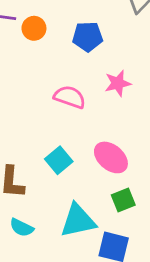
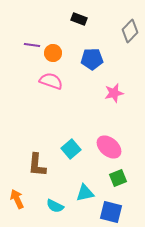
pink semicircle: (70, 97) -> (51, 81), moved
cyan triangle: (78, 221) -> (85, 193), size x0.7
cyan semicircle: (22, 228) -> (55, 206), moved

